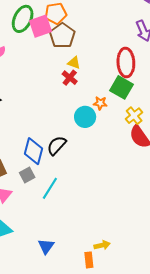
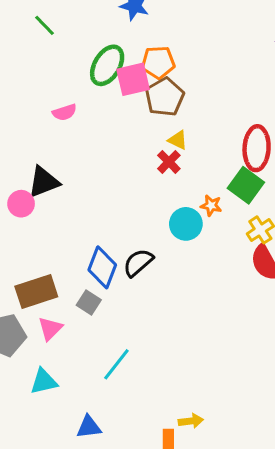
gray square: (27, 175) -> (89, 303), turned -35
cyan line: (50, 188) -> (116, 364), moved
blue triangle: (46, 246) -> (89, 427), moved, turned 42

